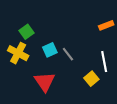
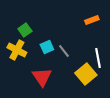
orange rectangle: (106, 25) -> (92, 20), moved
yellow square: (91, 79) -> (86, 74), size x1.5

